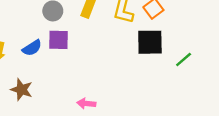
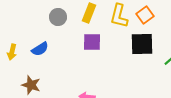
purple square: (59, 40) -> (92, 42), moved

